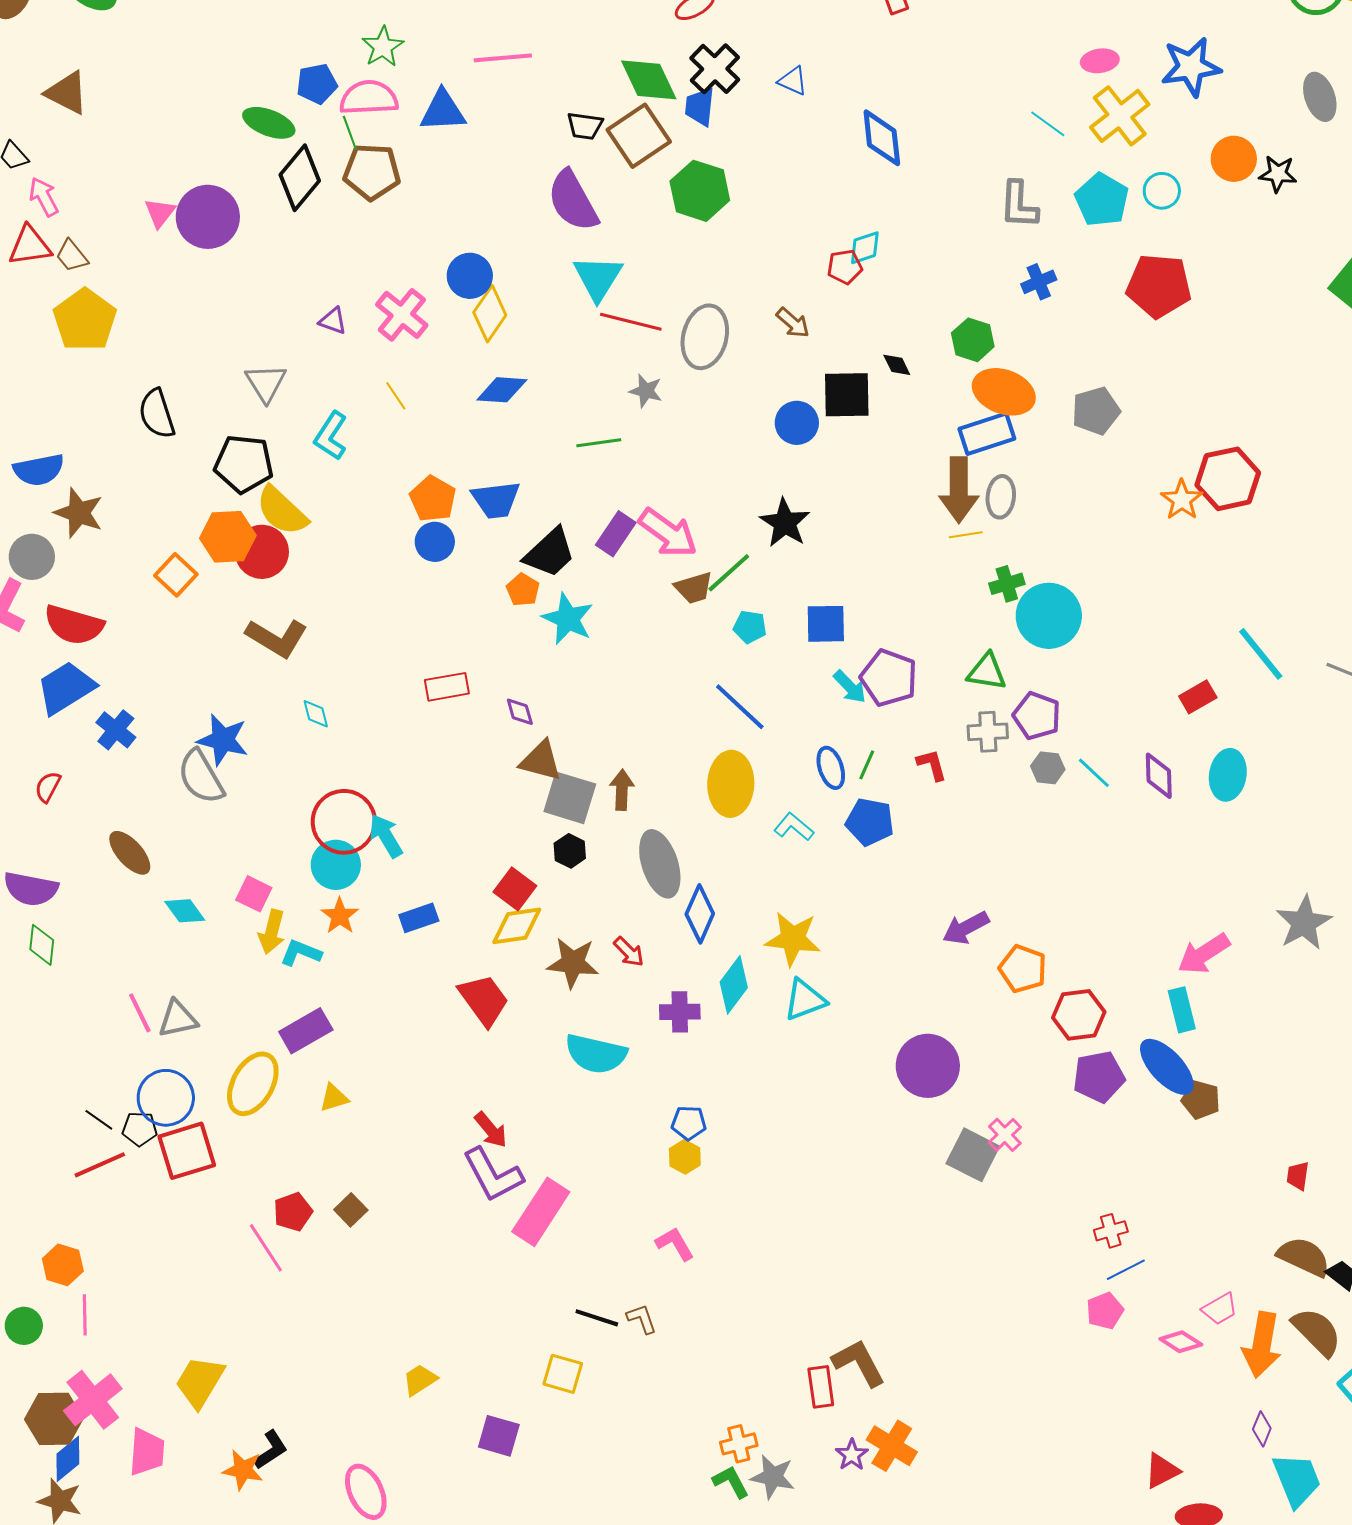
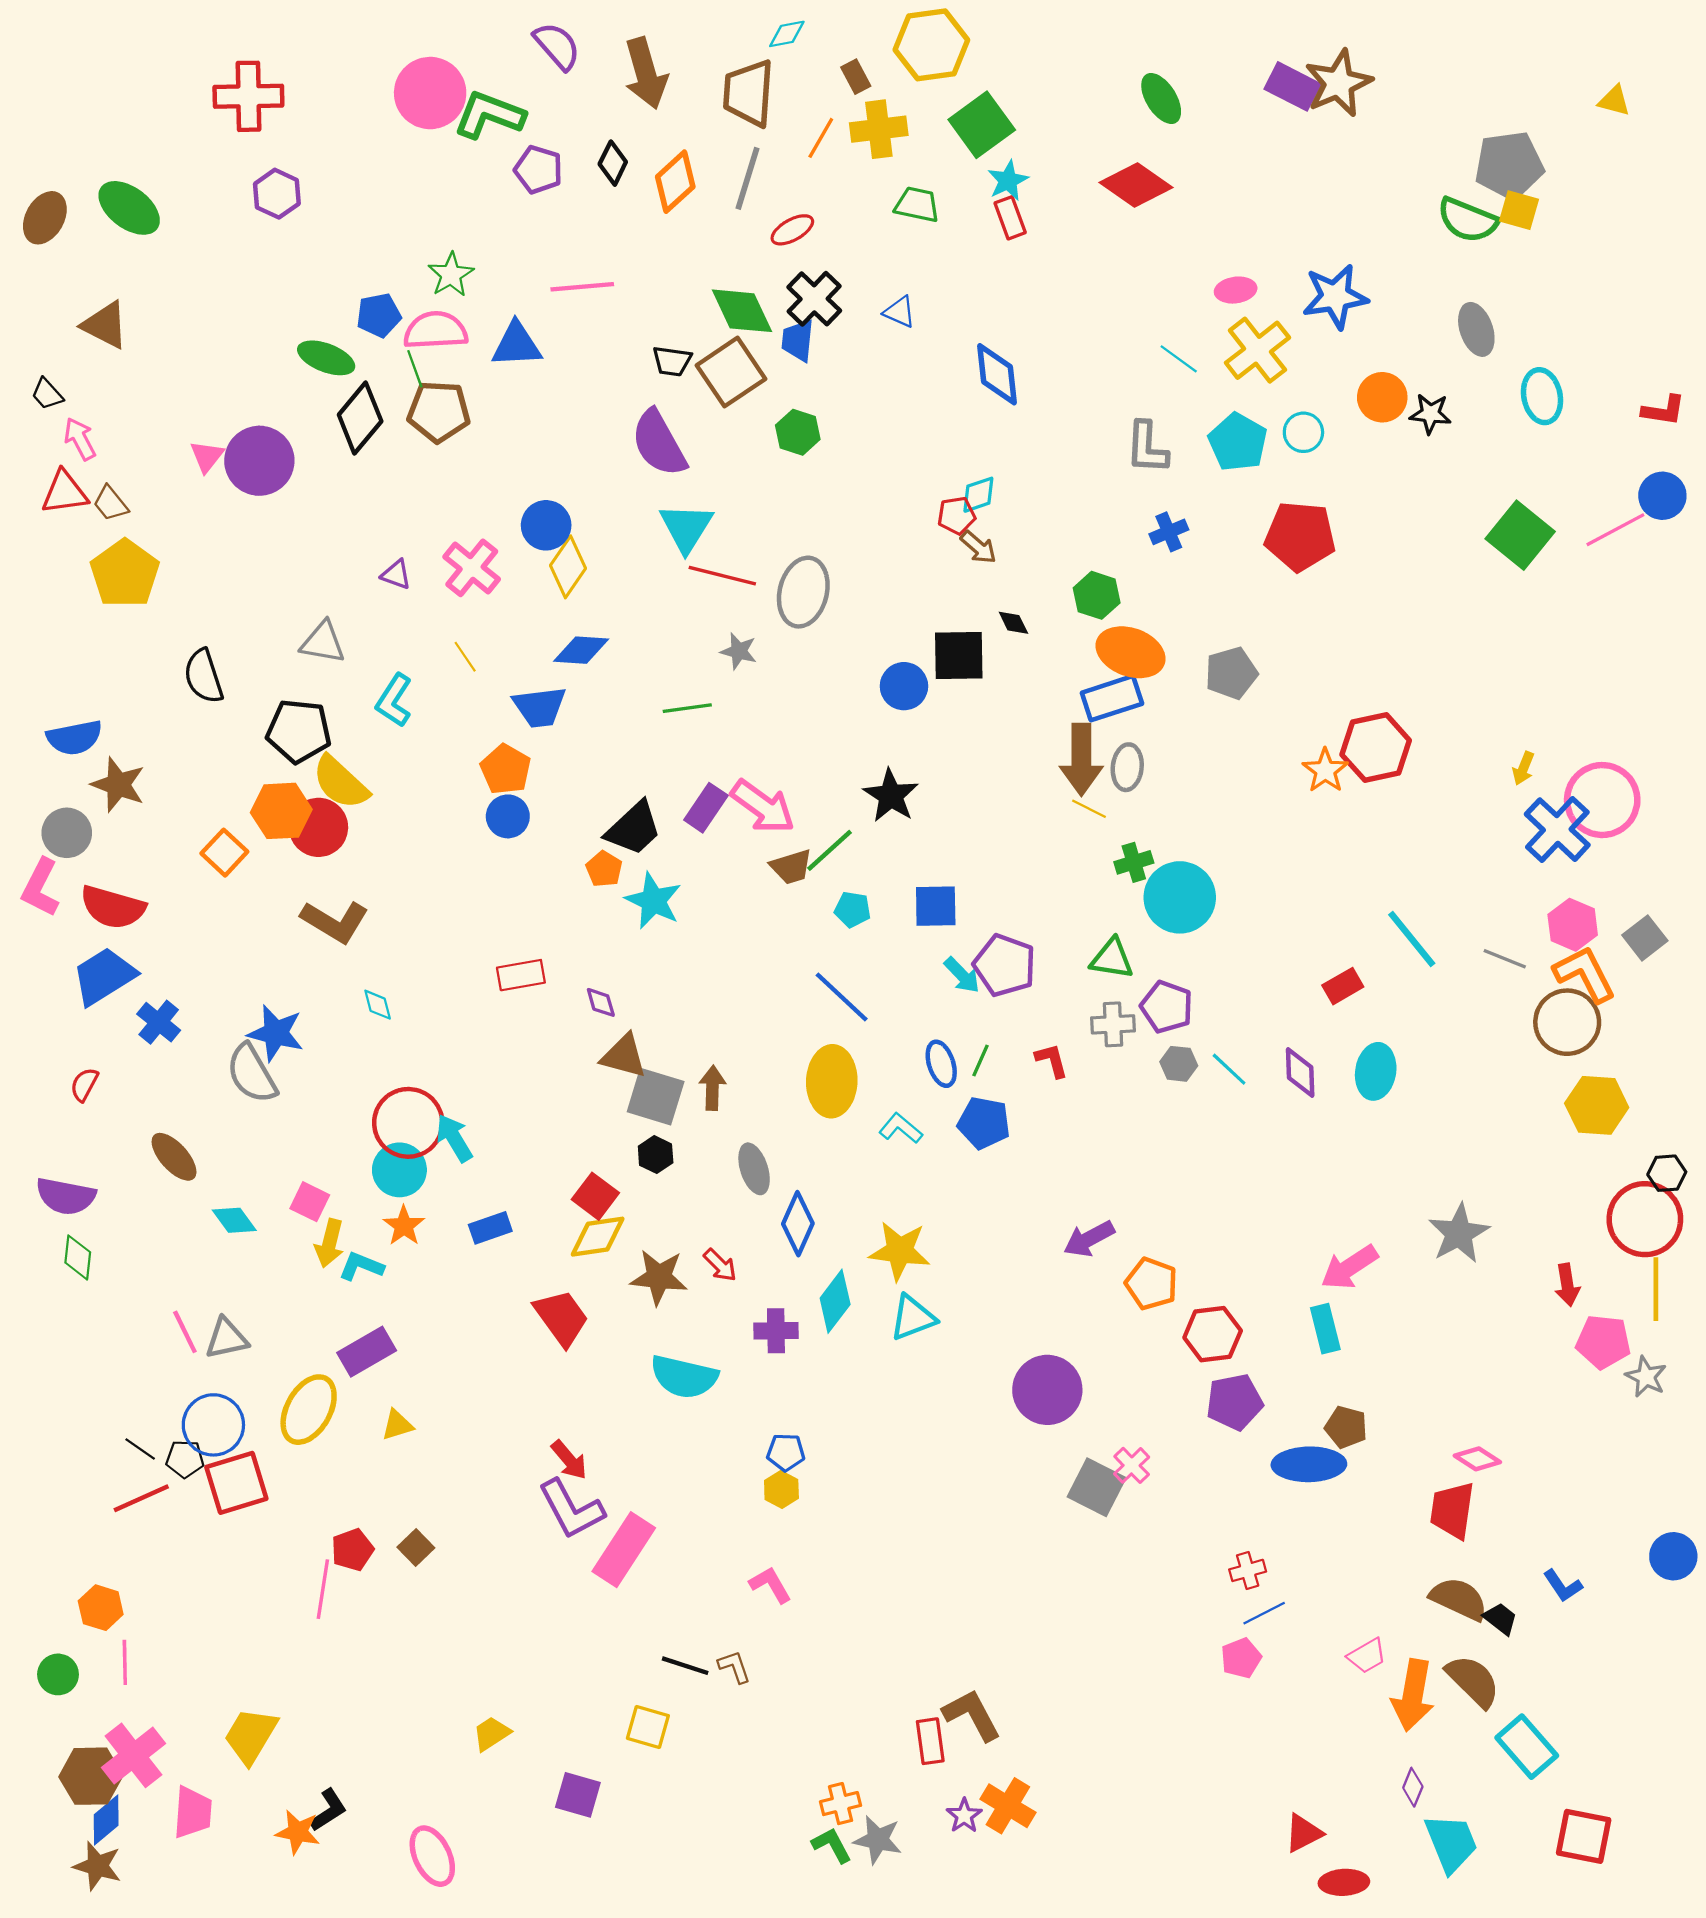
green hexagon: (700, 191) -> (798, 432), size x0.7
brown arrow: (793, 323) -> (978, 547), moved
gray triangle: (266, 383) -> (323, 642), turned -48
blue trapezoid: (496, 500) -> (540, 707), moved
yellow line: (966, 535) -> (1089, 809), turned 36
gray ellipse: (660, 864) -> (754, 1169), size x0.7
blue ellipse: (1167, 1067) -> (1309, 1464), moved, turned -48
red trapezoid: (1298, 1176) -> (1452, 1510), size x1.8
pink line: (266, 1248) -> (323, 1589), turned 42
pink diamond: (1181, 1342) -> (1477, 1459), moved

